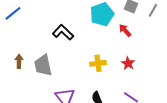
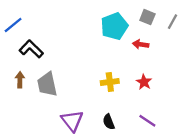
red arrow: (125, 30) -> (141, 44), turned -40
black L-shape: (63, 32) -> (31, 49), moved

